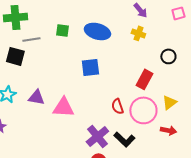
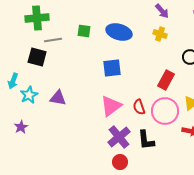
pink triangle: (63, 107) -> (111, 106), moved, turned -40
black L-shape: (124, 139) -> (146, 140), turned 40

